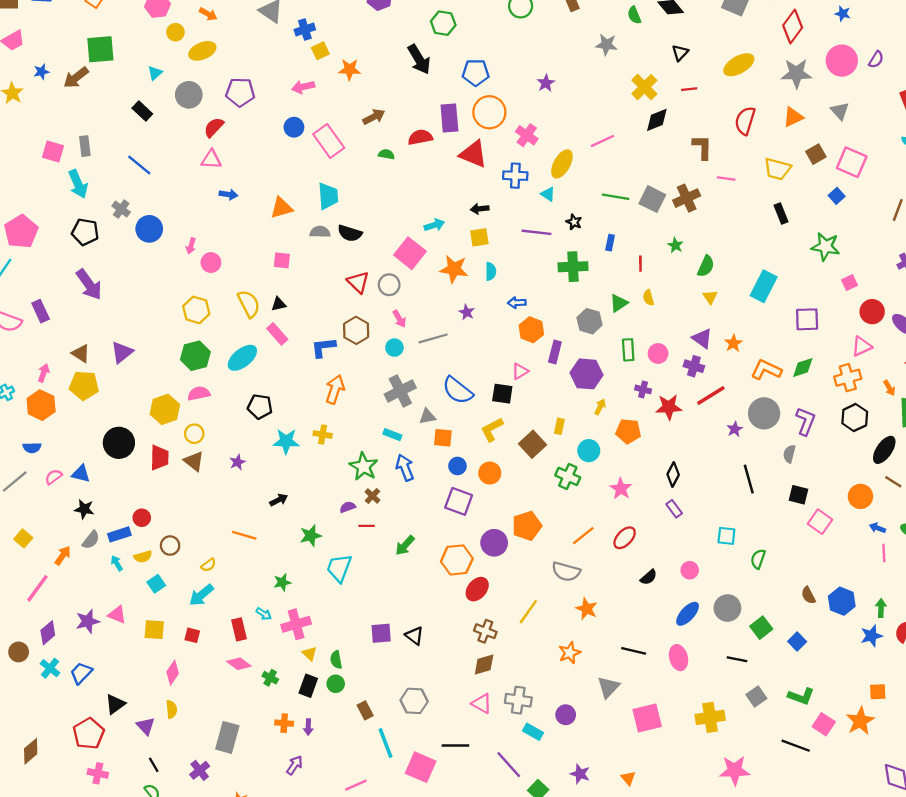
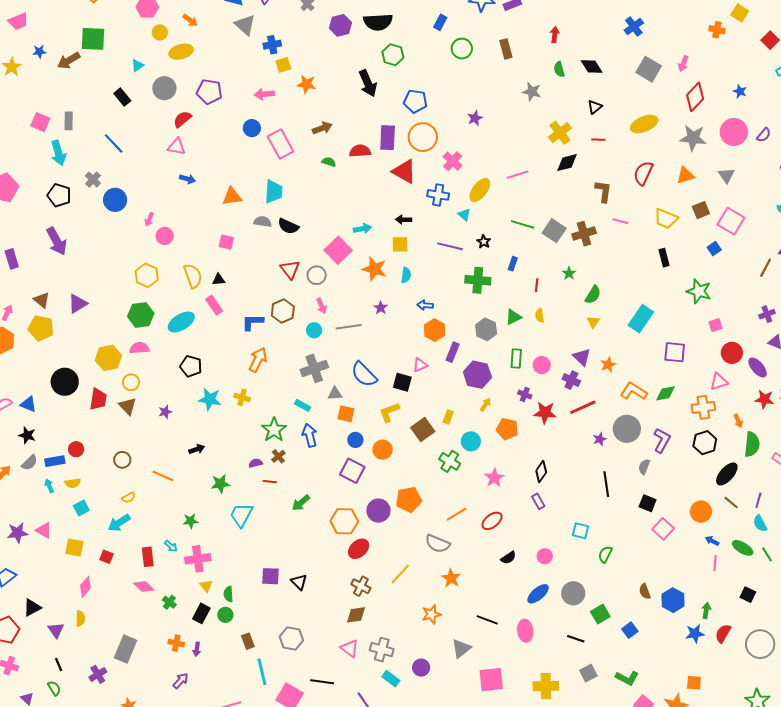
brown circle: (170, 546) -> (122, 460), moved

